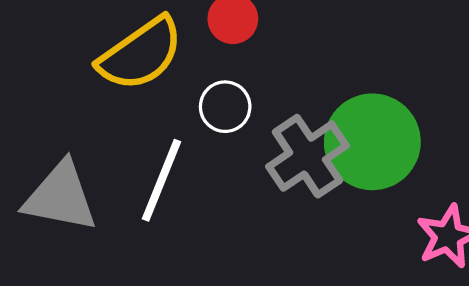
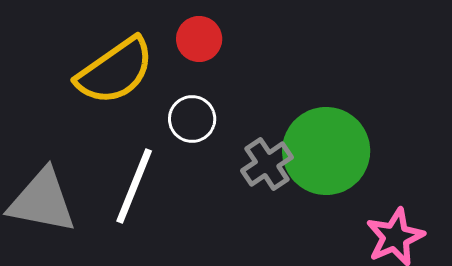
gray cross: (308, 156) -> (267, 164), size x0.7

